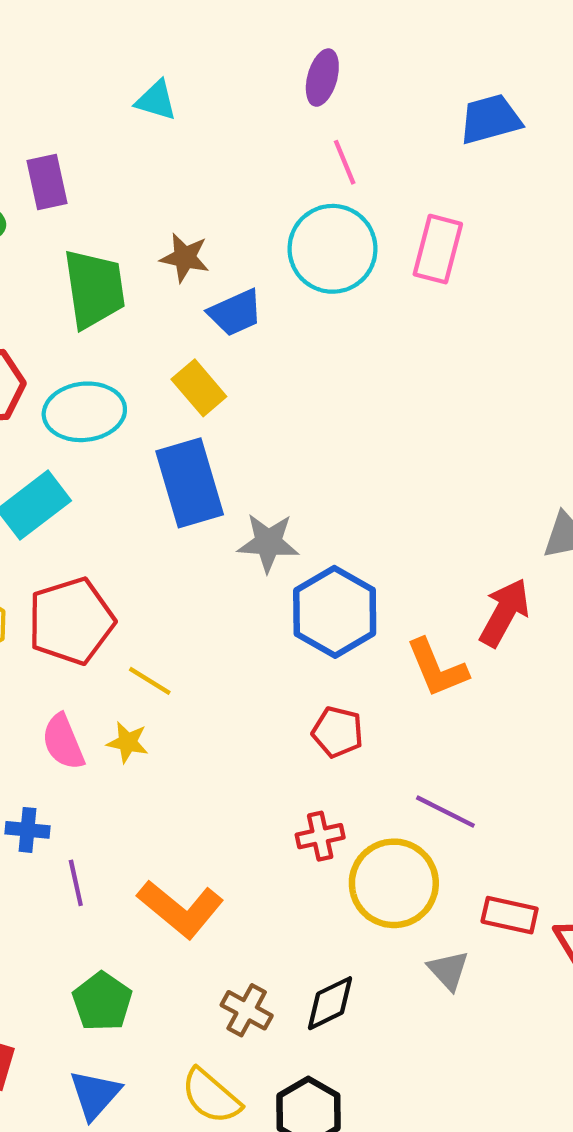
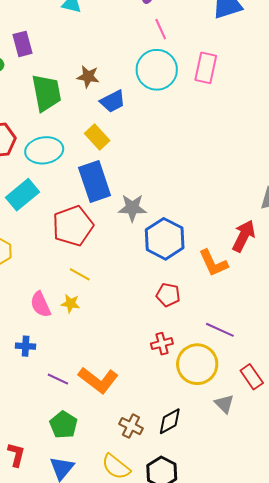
red pentagon: (71, 621) -> (73, 226), moved
purple line: (76, 883) -> (58, 379), moved, turned -50
red rectangle: (510, 915) -> (252, 377), turned 45

